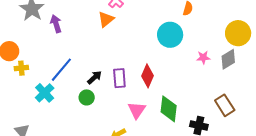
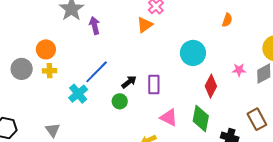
cyan circle: (170, 35) -> (193, 53), moved
yellow cross: (21, 68) -> (50, 71), moved
red diamond: (147, 76) -> (211, 86), moved
pink triangle: (137, 110) -> (169, 118), turned -42

